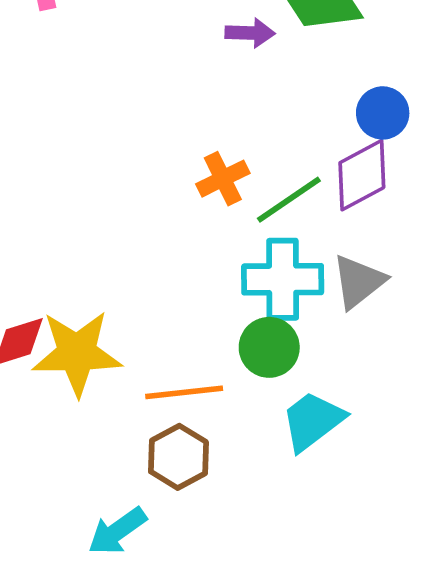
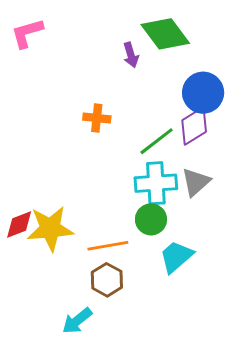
purple arrow: (250, 33) -> (131, 55), turned 75
blue circle: (383, 113) -> (203, 93), size x1.5
orange cross: (223, 179) -> (97, 118), moved, turned 36

